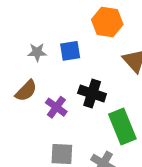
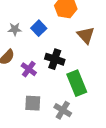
blue square: (70, 51) -> (39, 28), turned -35

